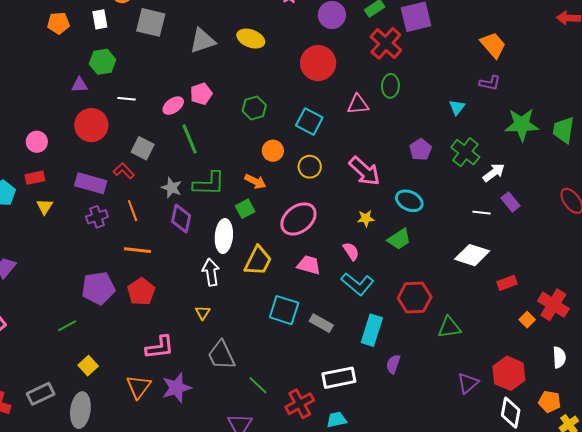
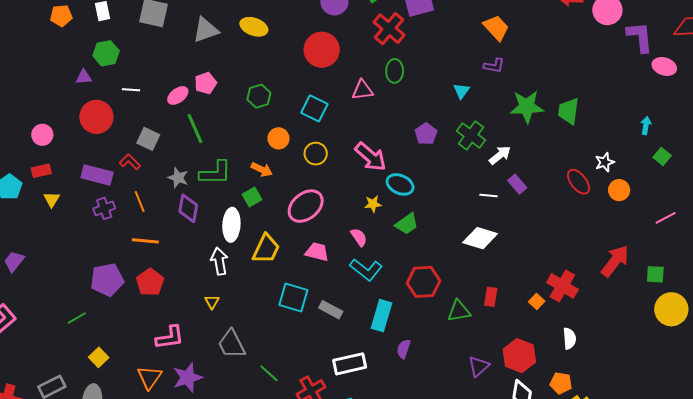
cyan ellipse: (409, 201) -> (400, 184), moved
red rectangle: (507, 283) -> (491, 297), moved, turned -60

